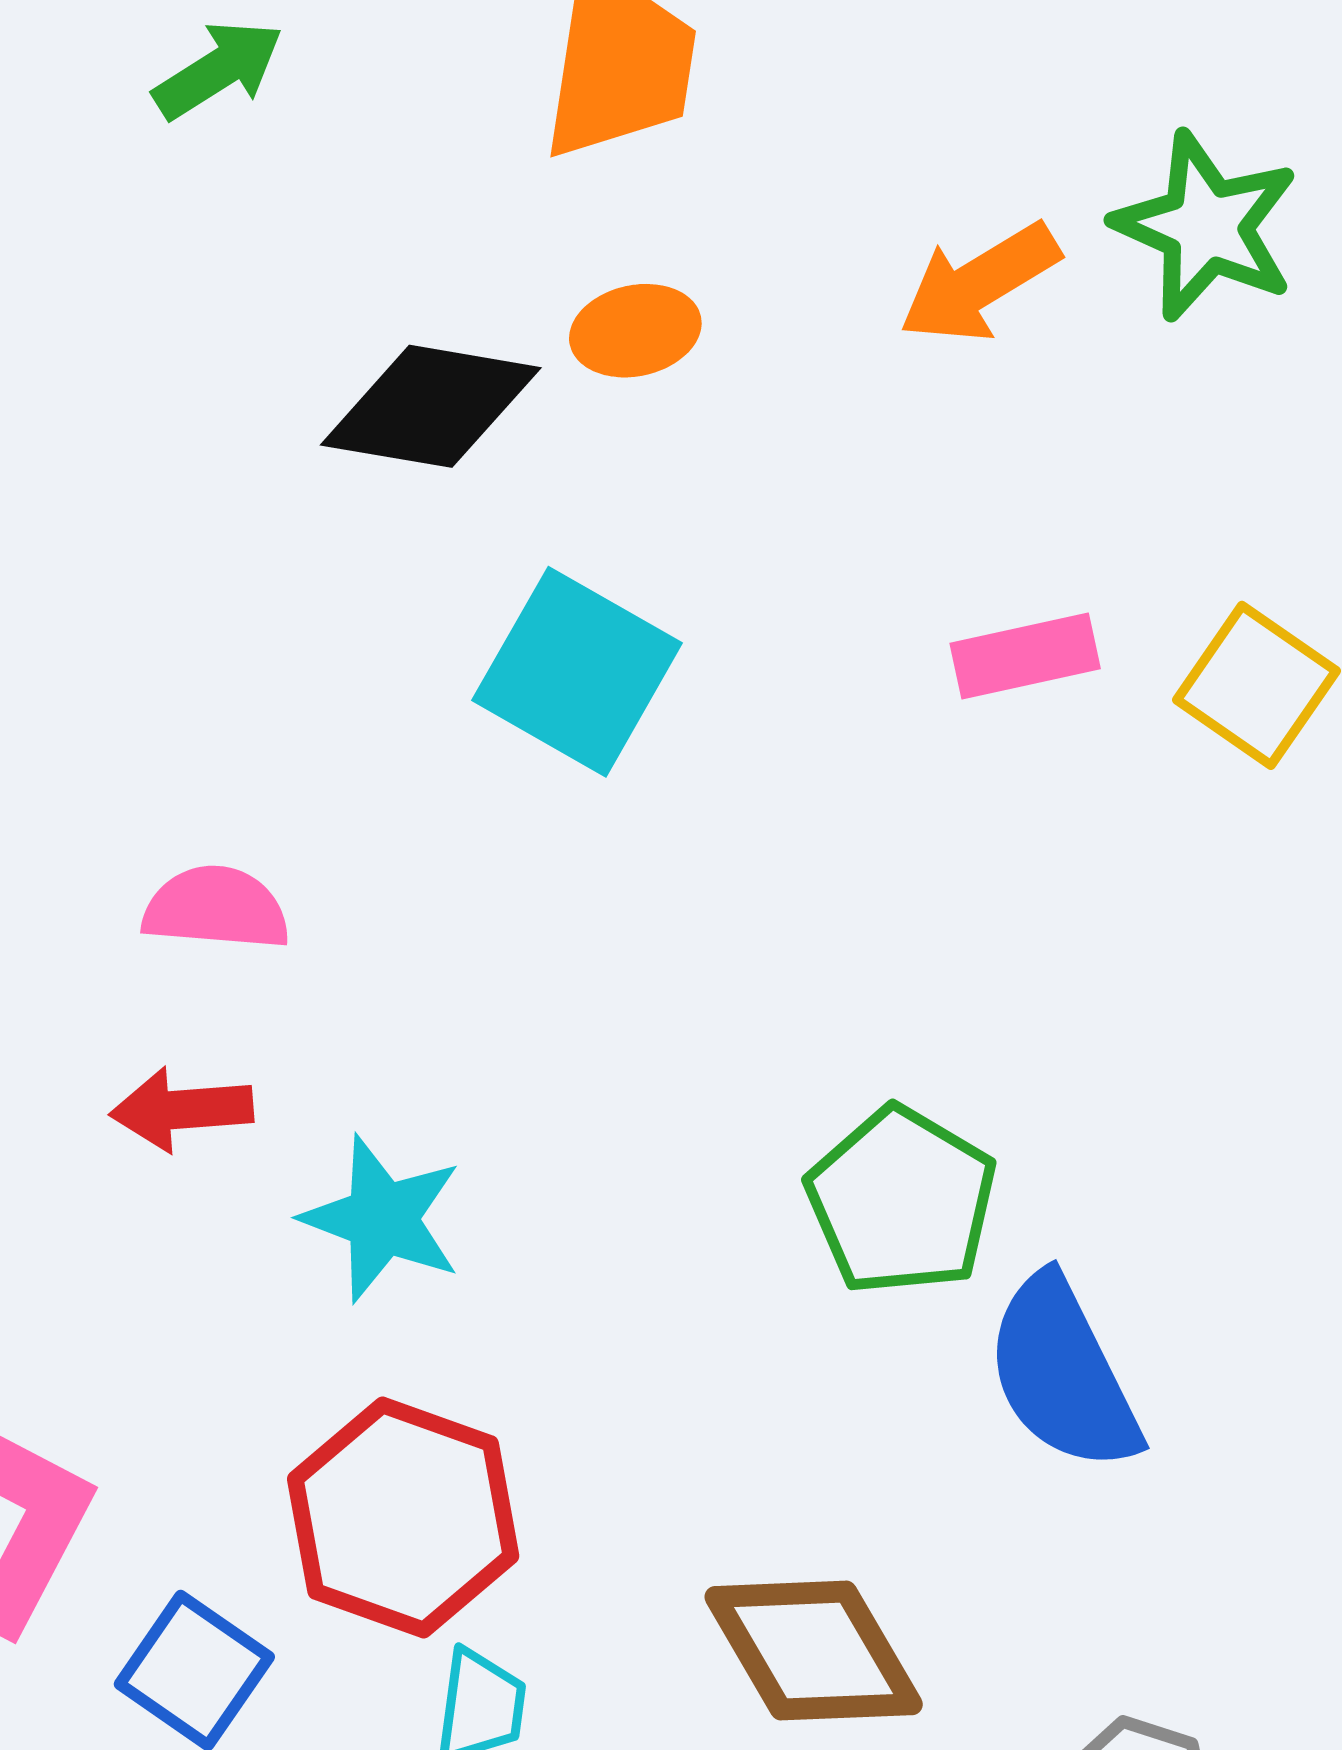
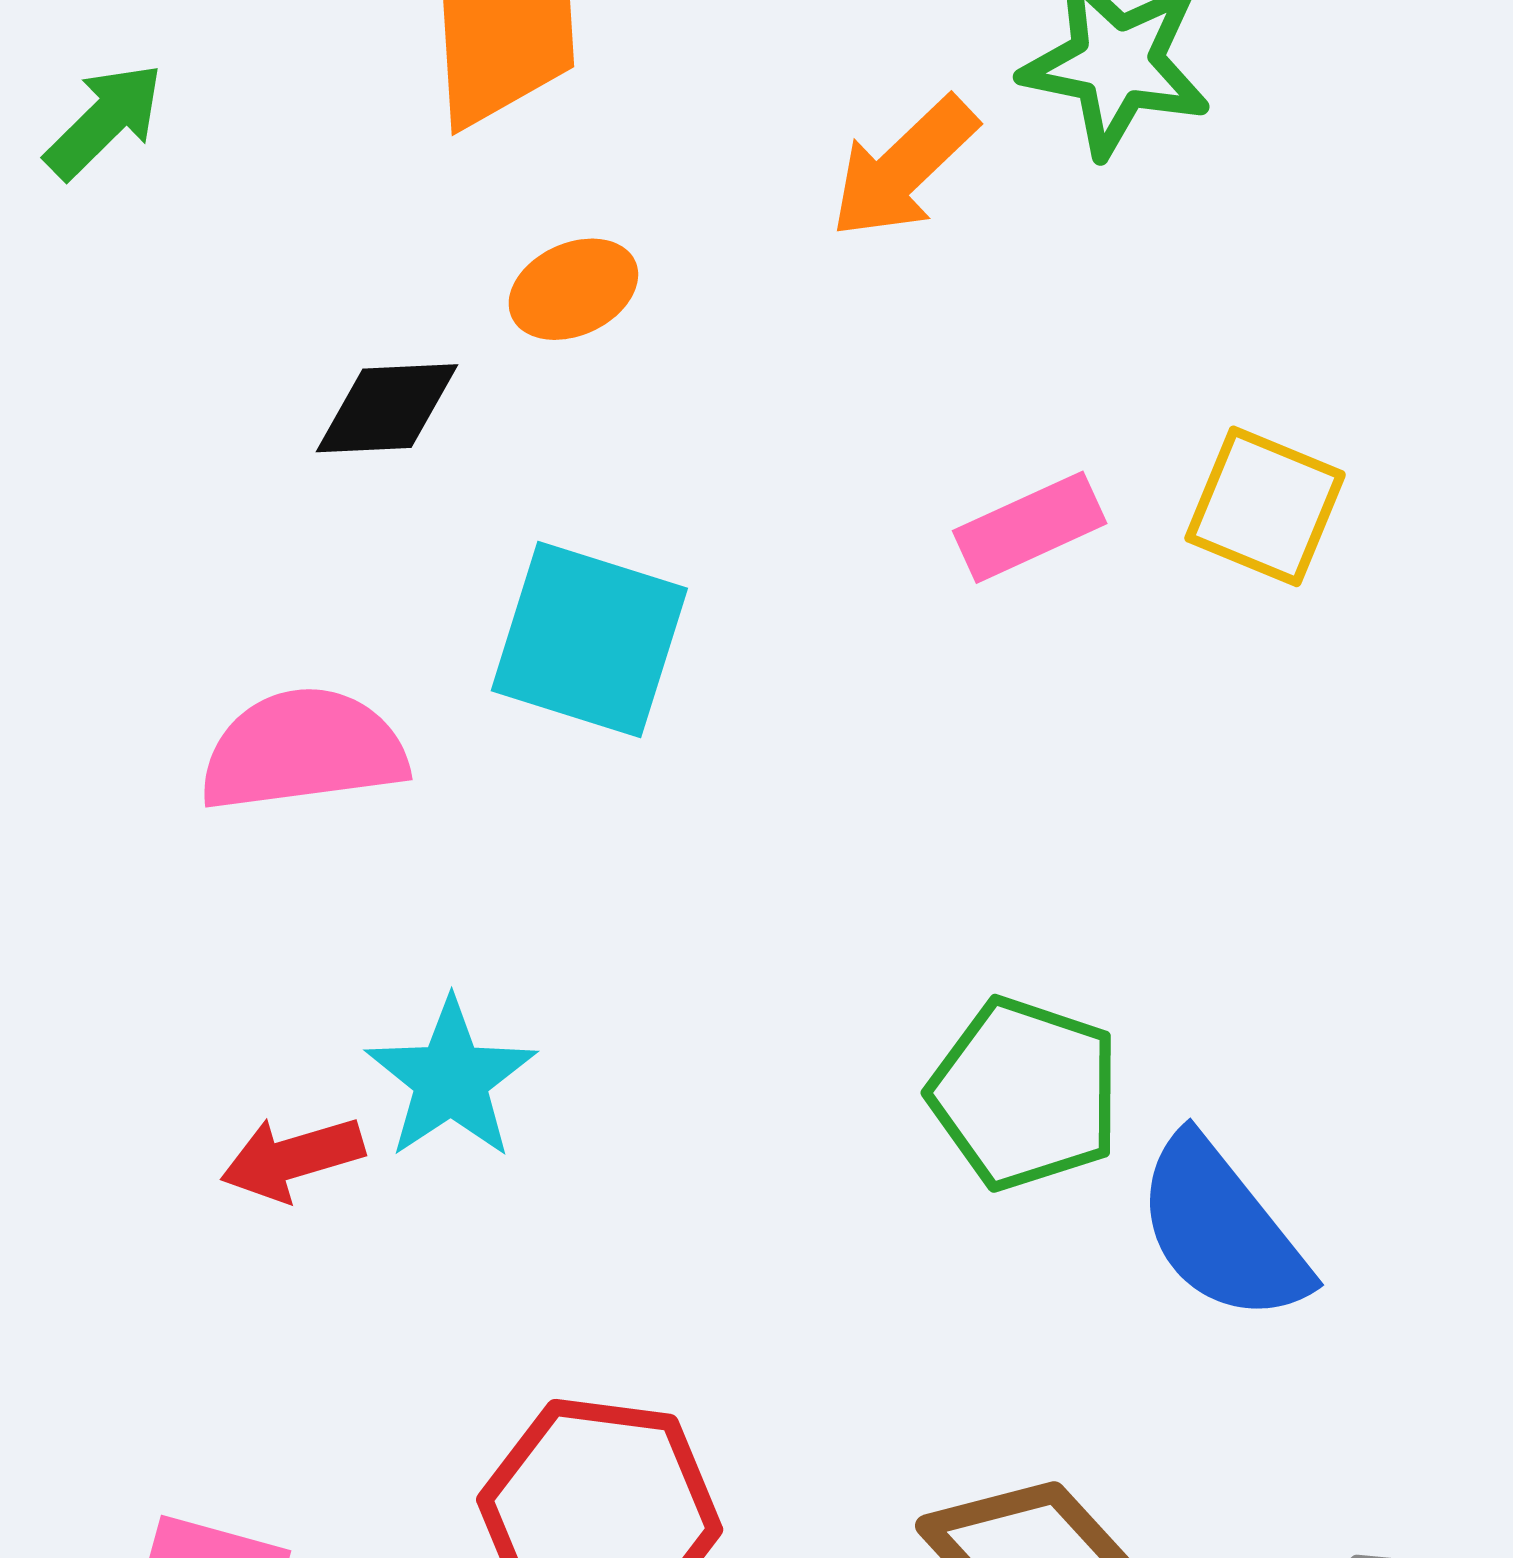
black diamond: (431, 406) -> (387, 408), size x0.7
pink semicircle: (216, 908) -> (303, 750), moved, size x1.4
cyan star: (382, 1219) -> (451, 1079), moved, turned 30

